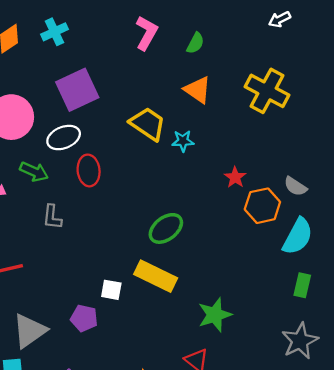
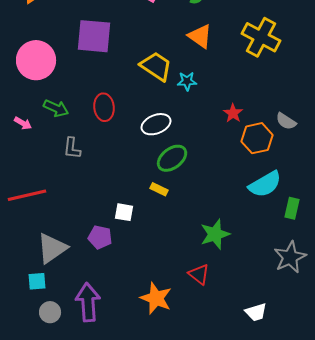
purple square: (77, 90) -> (94, 36), turned 30
white ellipse: (64, 138) -> (156, 124), moved
cyan semicircle: (298, 236) -> (265, 184), moved, turned 32
yellow rectangle: (156, 276) -> (159, 189), moved, size x0.5

